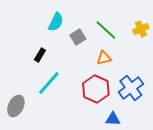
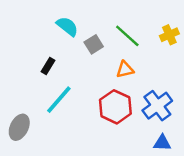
cyan semicircle: (56, 22) -> (67, 26), turned -78
blue triangle: (113, 119) -> (162, 143), moved

